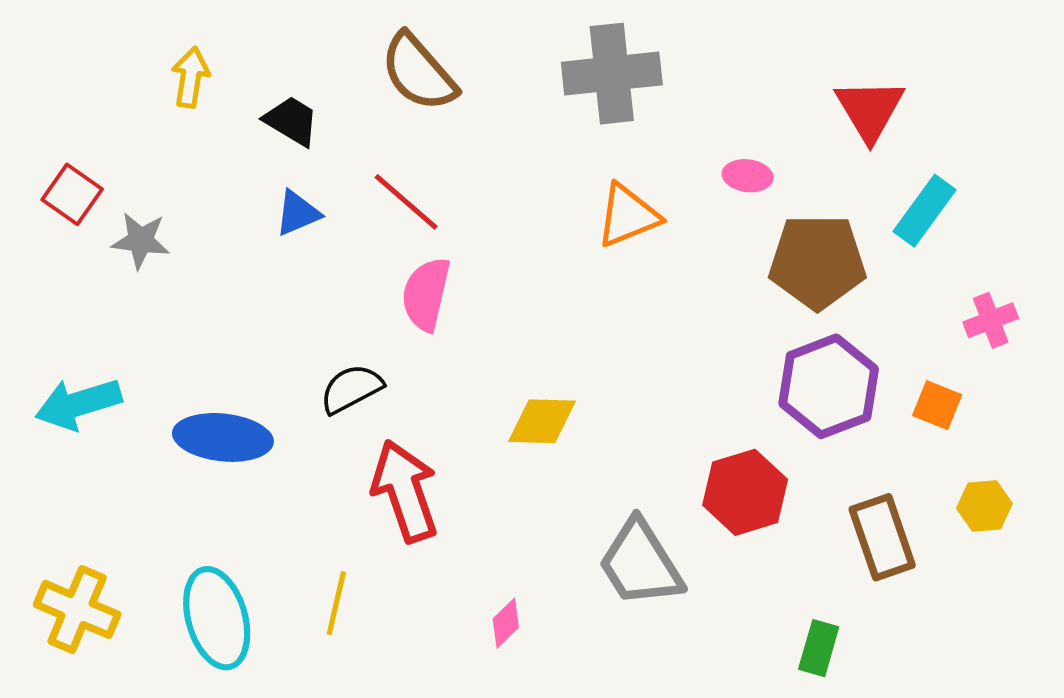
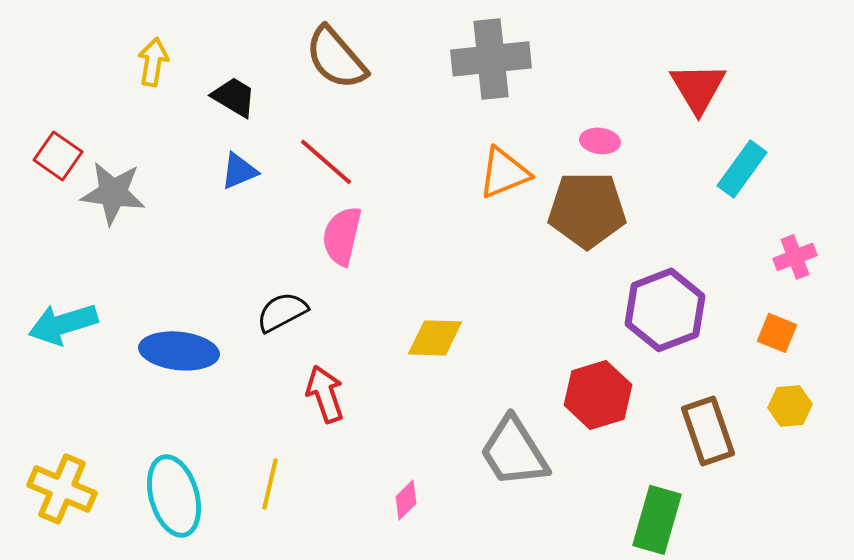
gray star: (141, 241) -> (113, 193), size x1.4
brown pentagon: (817, 262) -> (587, 210), moved
orange square: (937, 405) -> (777, 333), moved
red arrow: (405, 491) -> (325, 394), size x0.7
green rectangle: (819, 648) -> (657, 520), size x1.5

